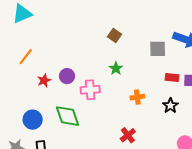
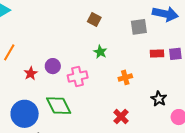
black star: (170, 106) -> (159, 99), moved
blue circle: (33, 120) -> (25, 114), size x1.4

